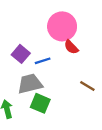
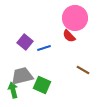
pink circle: (62, 26) -> (75, 18), moved
gray trapezoid: (30, 84) -> (22, 76), moved

